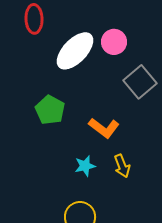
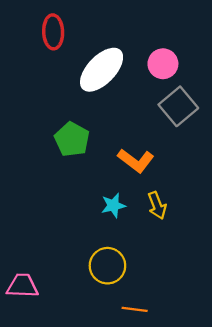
pink circle: (114, 42) -> (163, 64), moved

